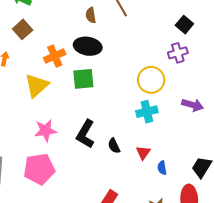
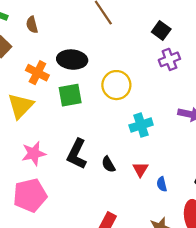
brown semicircle: (91, 15) -> (32, 25), moved
black square: (184, 25) -> (161, 31), moved
orange cross: (55, 56) -> (37, 73), turned -35
yellow circle: (151, 80) -> (116, 85), moved

